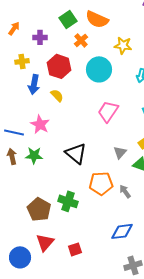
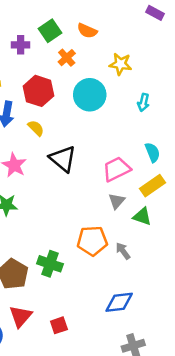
orange semicircle: (97, 19) -> (87, 31), size x0.7
purple cross: (40, 37) -> (21, 45), moved
pink trapezoid: (108, 111) -> (117, 169), moved, turned 30
black triangle: (76, 153) -> (63, 159), moved

